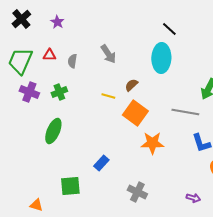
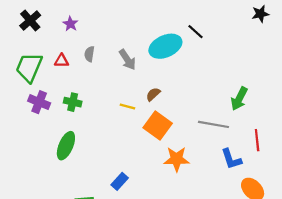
cyan ellipse: (161, 58) -> (165, 46), moved, turned 64
gray semicircle: (72, 61) -> (89, 54), moved
green cross: (59, 92) -> (73, 102), turned 35

